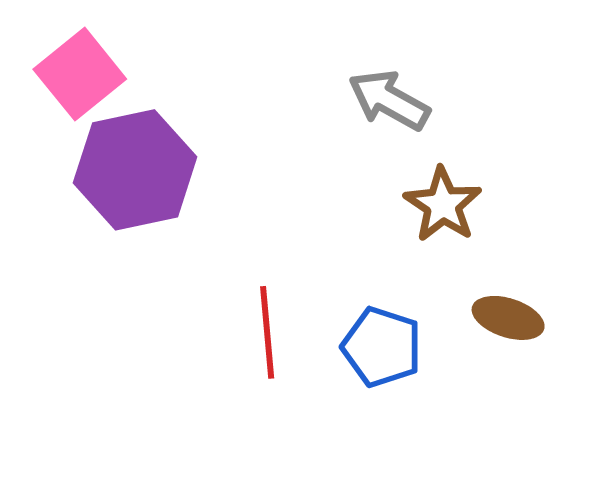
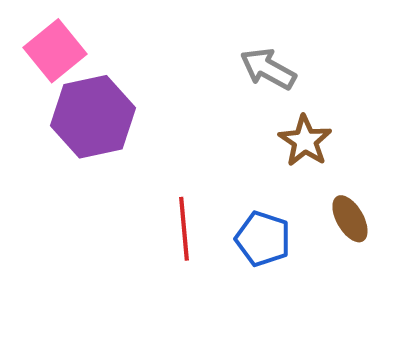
brown ellipse: (508, 318) -> (350, 219), turned 42

